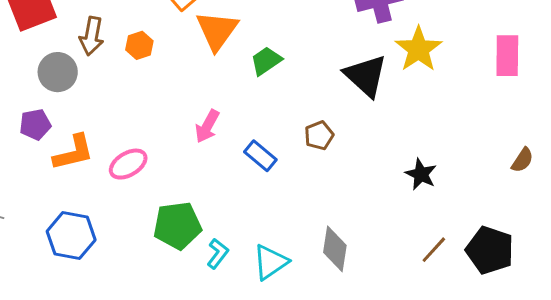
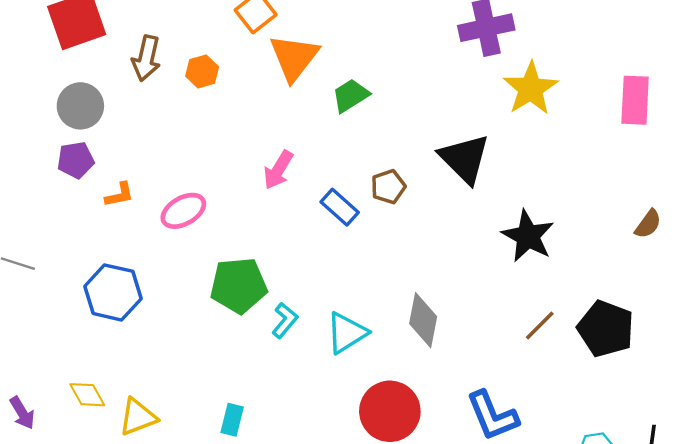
gray circle: (58, 72) -> (80, 106), moved
black triangle: (366, 76) -> (465, 159), moved
brown pentagon: (319, 135) -> (388, 187), moved
orange L-shape: (73, 153) -> (119, 195), size x0.6
black star: (421, 174) -> (528, 236), size x1.4

